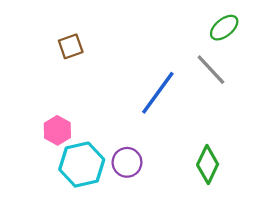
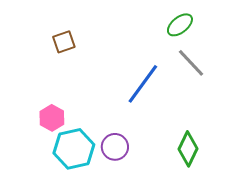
green ellipse: (224, 28) -> (180, 25), moved

